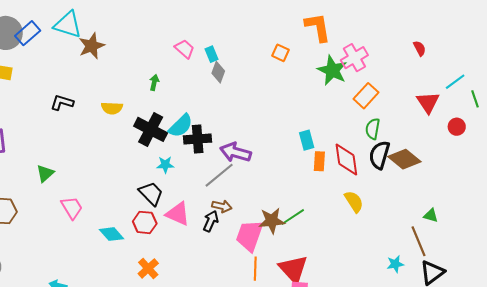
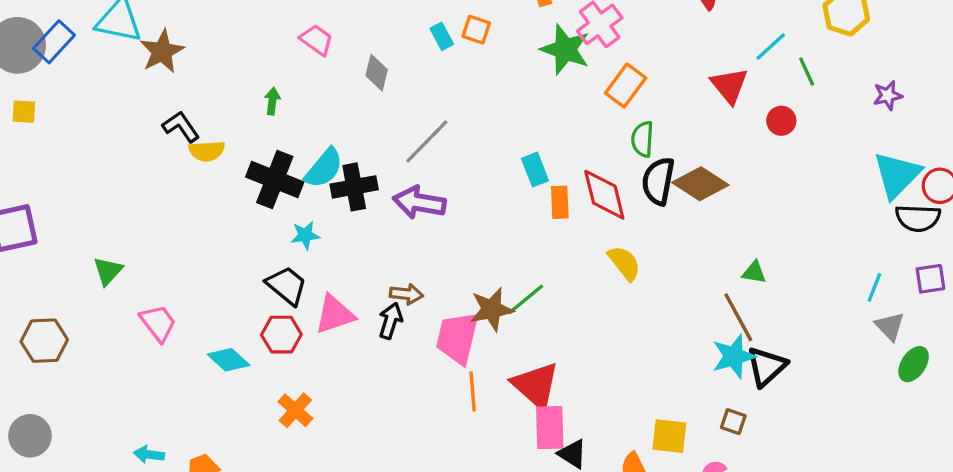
cyan rectangle: (211, 54) -> (442, 36), moved
black L-shape: (62, 103) -> (181, 127), moved, turned 45
gray line: (219, 175) -> (427, 141), moved
pink triangle: (178, 214) -> (335, 314), turned -36
cyan star: (395, 264) -> (734, 356), moved, size x1.5

